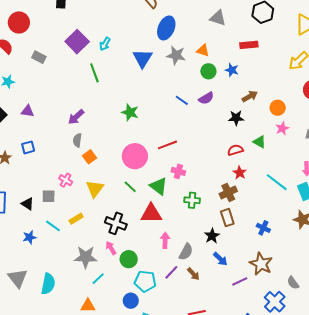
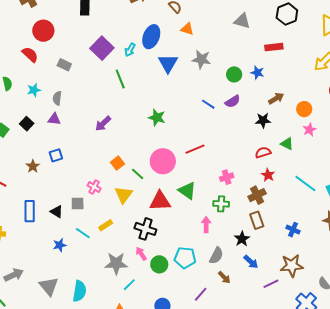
blue ellipse: (166, 28) -> (151, 37), moved
orange triangle: (203, 50) -> (187, 29), moved
gray semicircle: (77, 140) -> (57, 98), moved
pink cross: (178, 171) -> (227, 177), moved, turned -32
green line: (130, 187) -> (138, 174), moved
red triangle: (151, 214) -> (160, 201), moved
pink arrow: (165, 240) -> (206, 225), moved
brown star: (261, 264) -> (292, 266), turned -30
purple line: (171, 272) -> (201, 294), moved
cyan pentagon: (145, 281) -> (185, 258), moved

